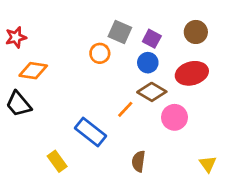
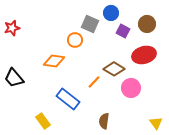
purple square: (152, 39) -> (123, 31), moved
blue circle: (148, 63) -> (111, 13), moved
orange diamond: (33, 71) -> (54, 61), moved

